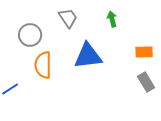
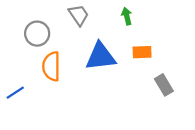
orange rectangle: (144, 52) -> (142, 52), moved

